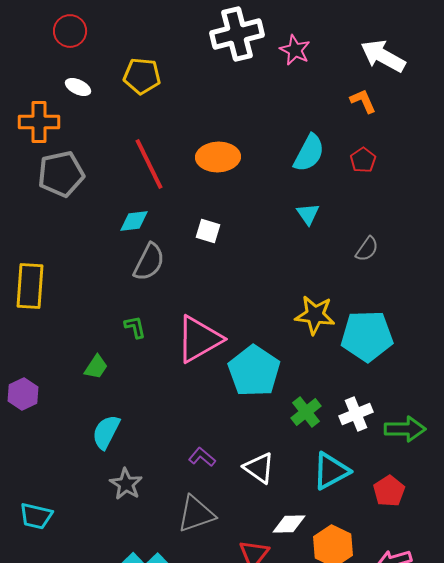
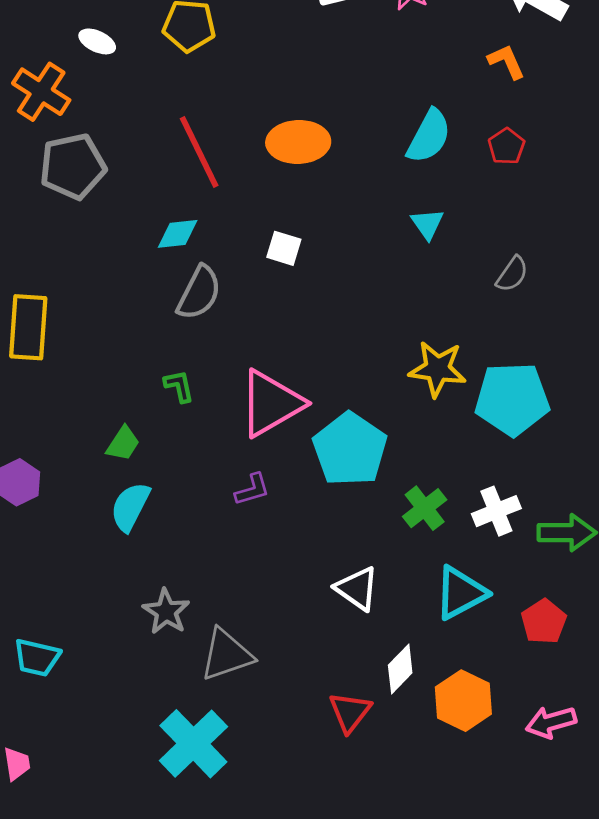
orange cross: (39, 122) -> (41, 92), turned 33
cyan semicircle: (106, 432) -> (130, 507), moved
purple L-shape: (202, 457) -> (252, 489), moved, turned 124
gray triangle: (196, 514) -> (226, 655), moved
white diamond: (289, 524) -> (400, 669), turned -44

